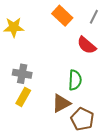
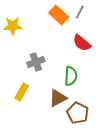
gray line: (94, 17) -> (80, 12), moved
gray cross: (22, 74) -> (36, 62), moved, turned -30

